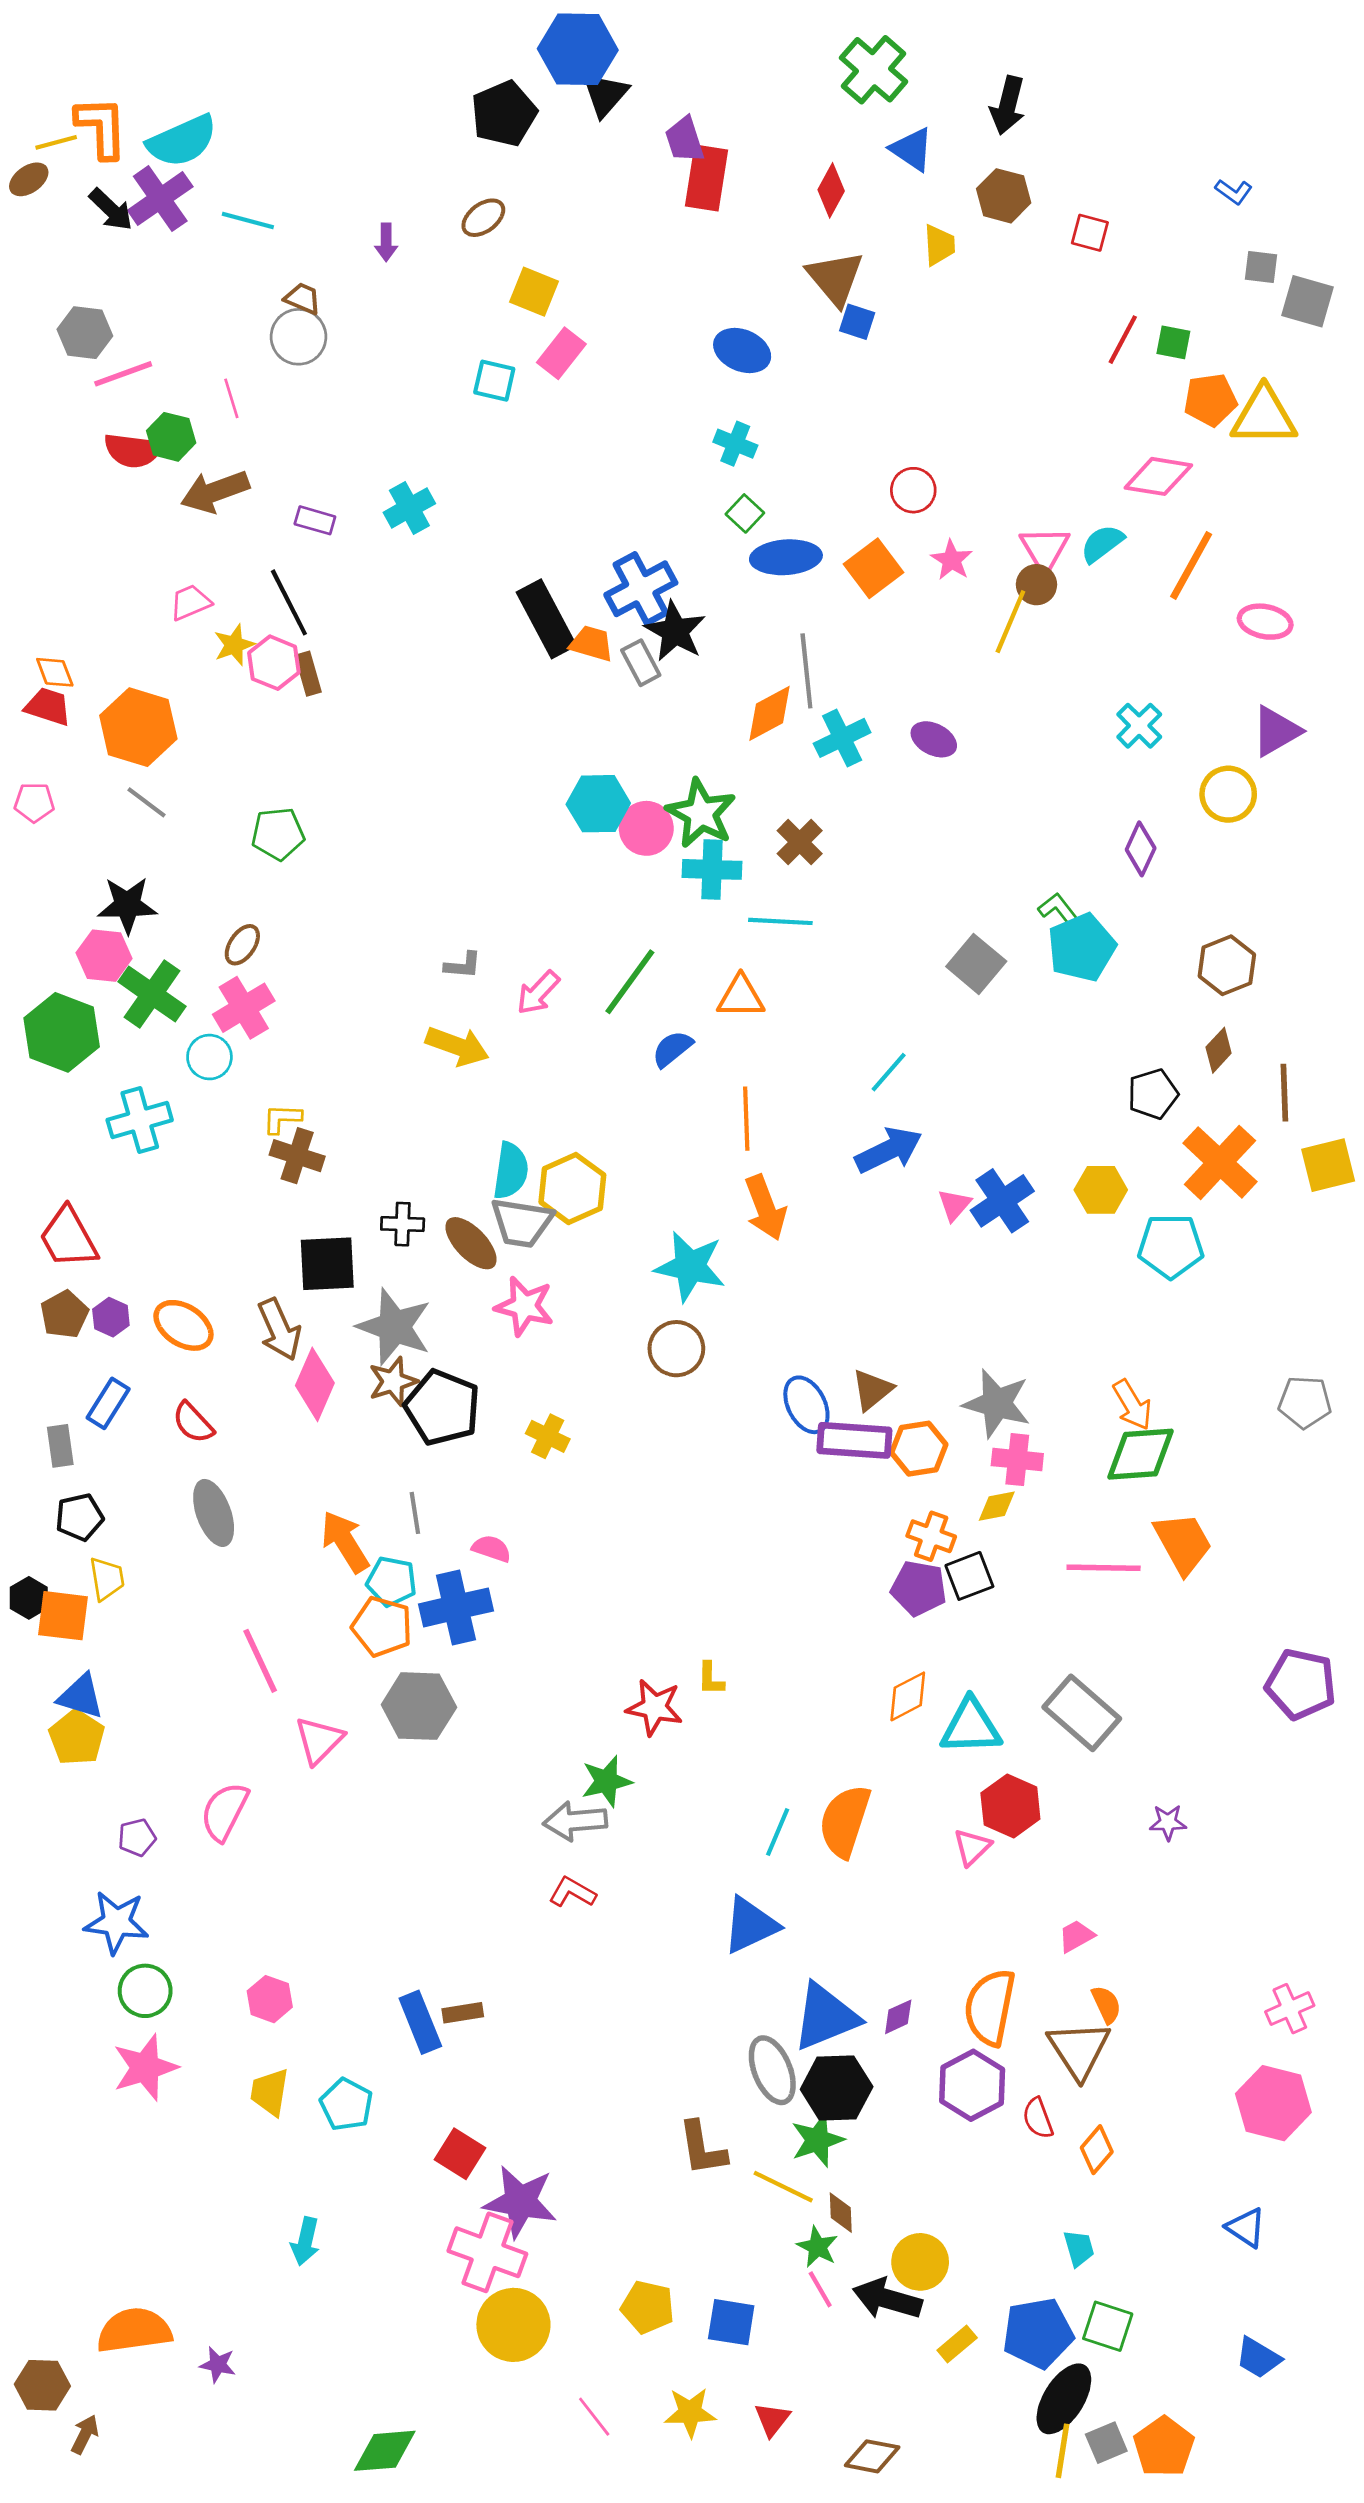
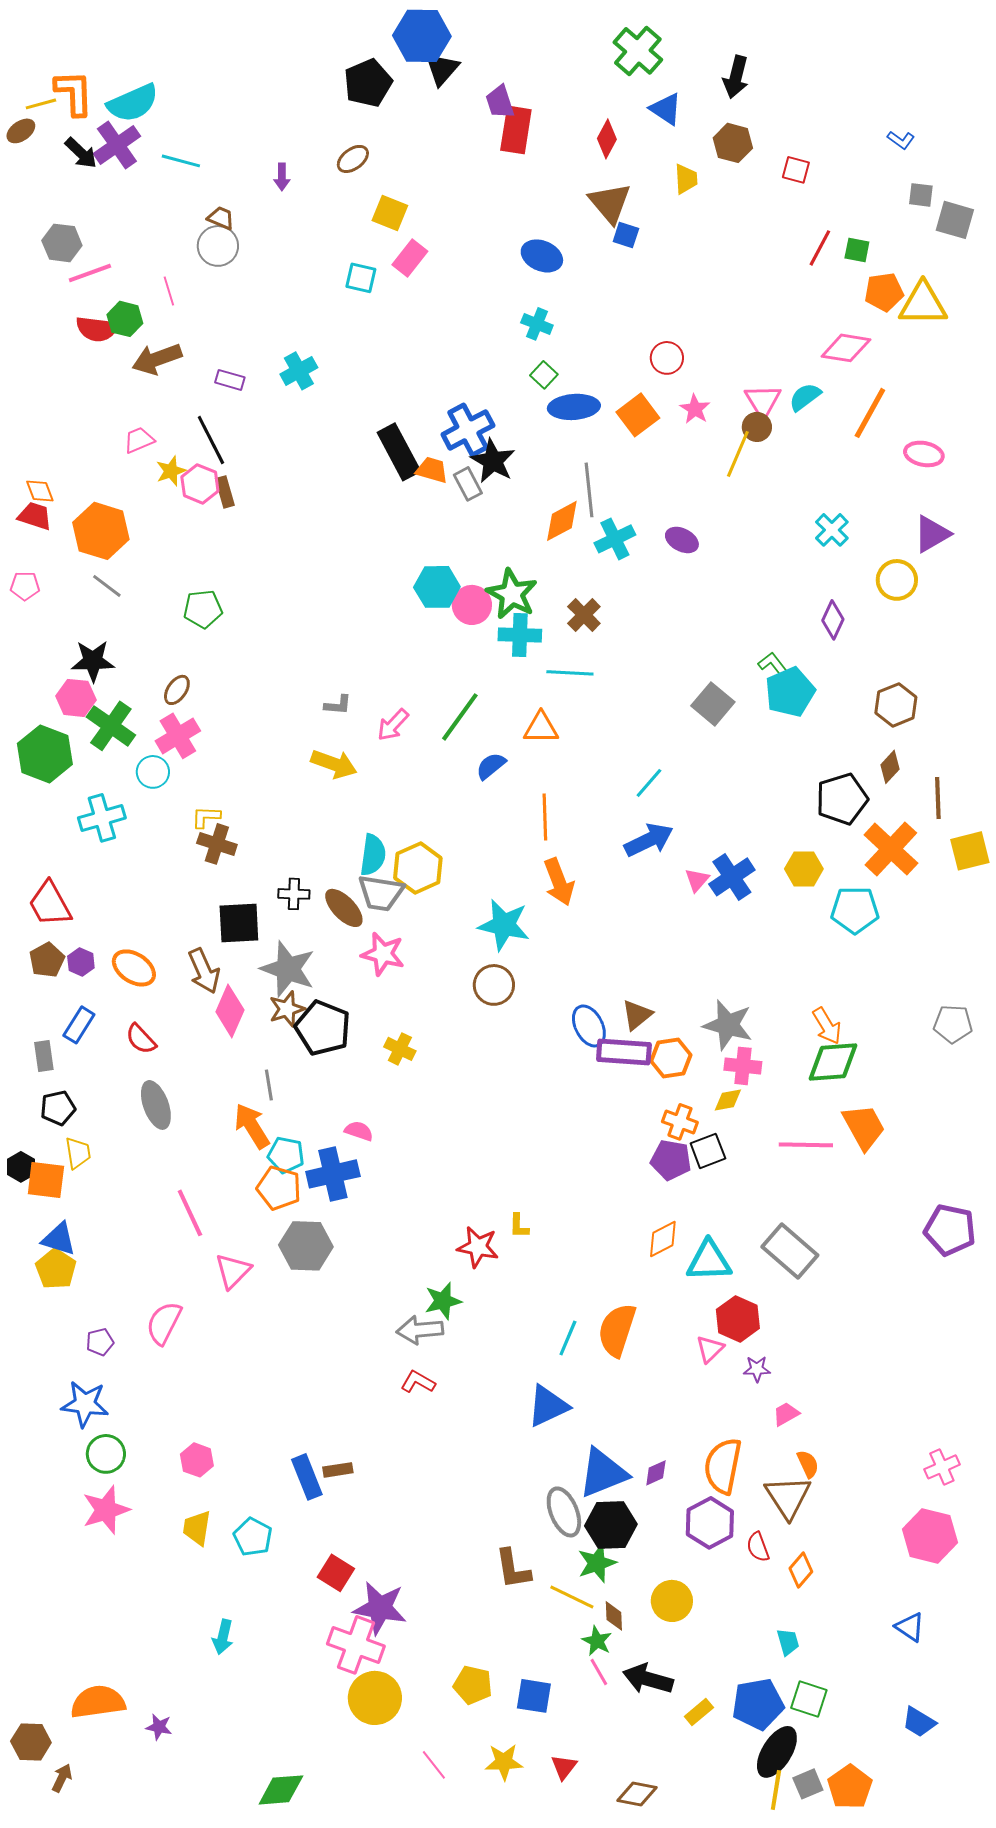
black pentagon: (1153, 1094) -> (842, 799), size x1.4
gray line: (415, 1513) -> (269, 1085), moved
purple star: (1168, 1822) -> (757, 1369), moved
yellow circle: (920, 2262) -> (672, 1601), moved

